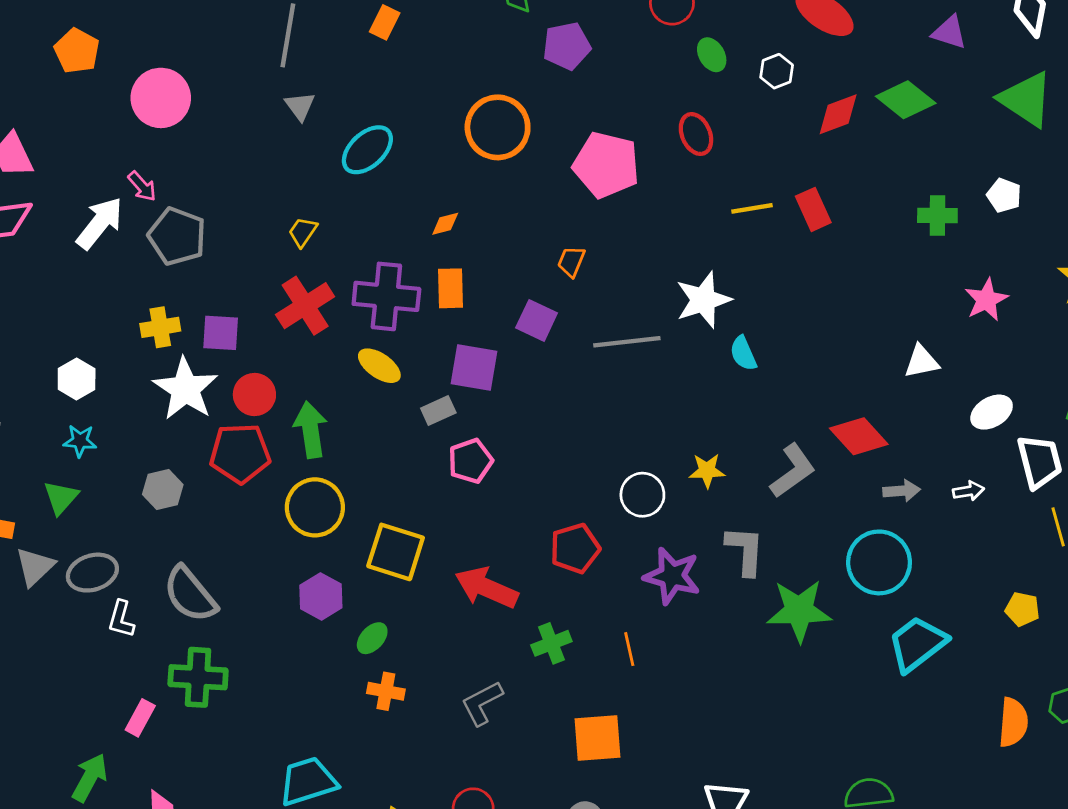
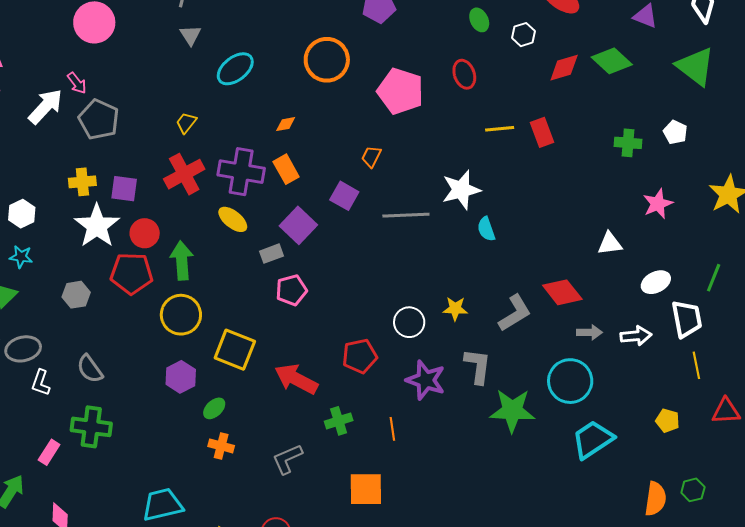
orange rectangle: (451, 288) -> (286, 169), turned -32
purple square: (474, 368) -> (298, 225), turned 30
white arrow: (968, 491) -> (636, 336), size x1.4
gray semicircle: (190, 594) -> (90, 369), size x0.7

